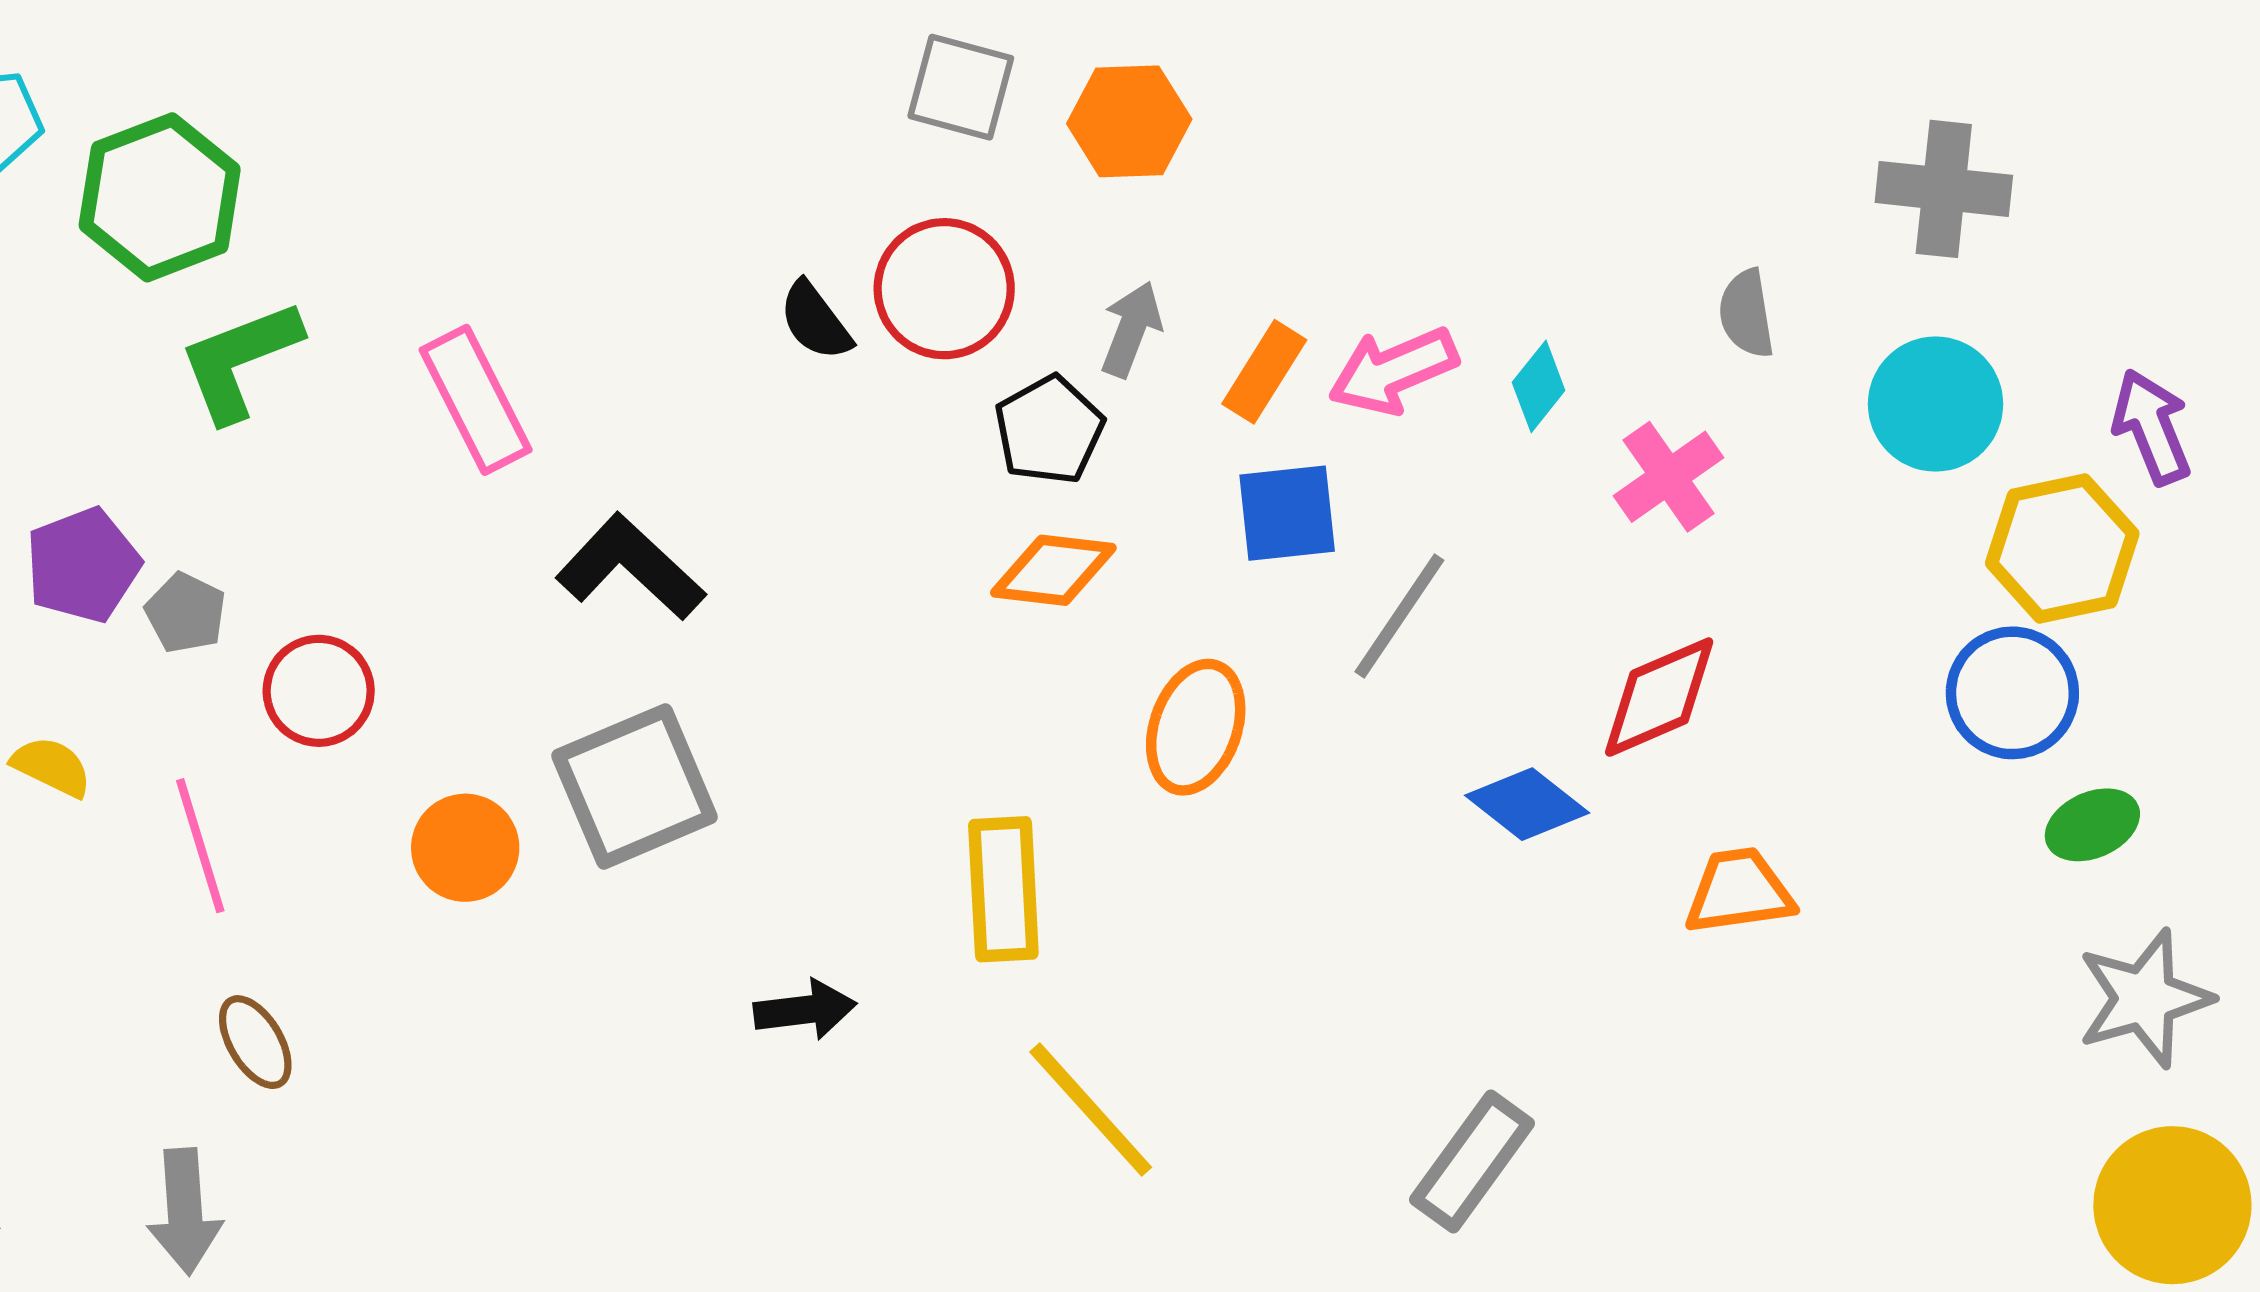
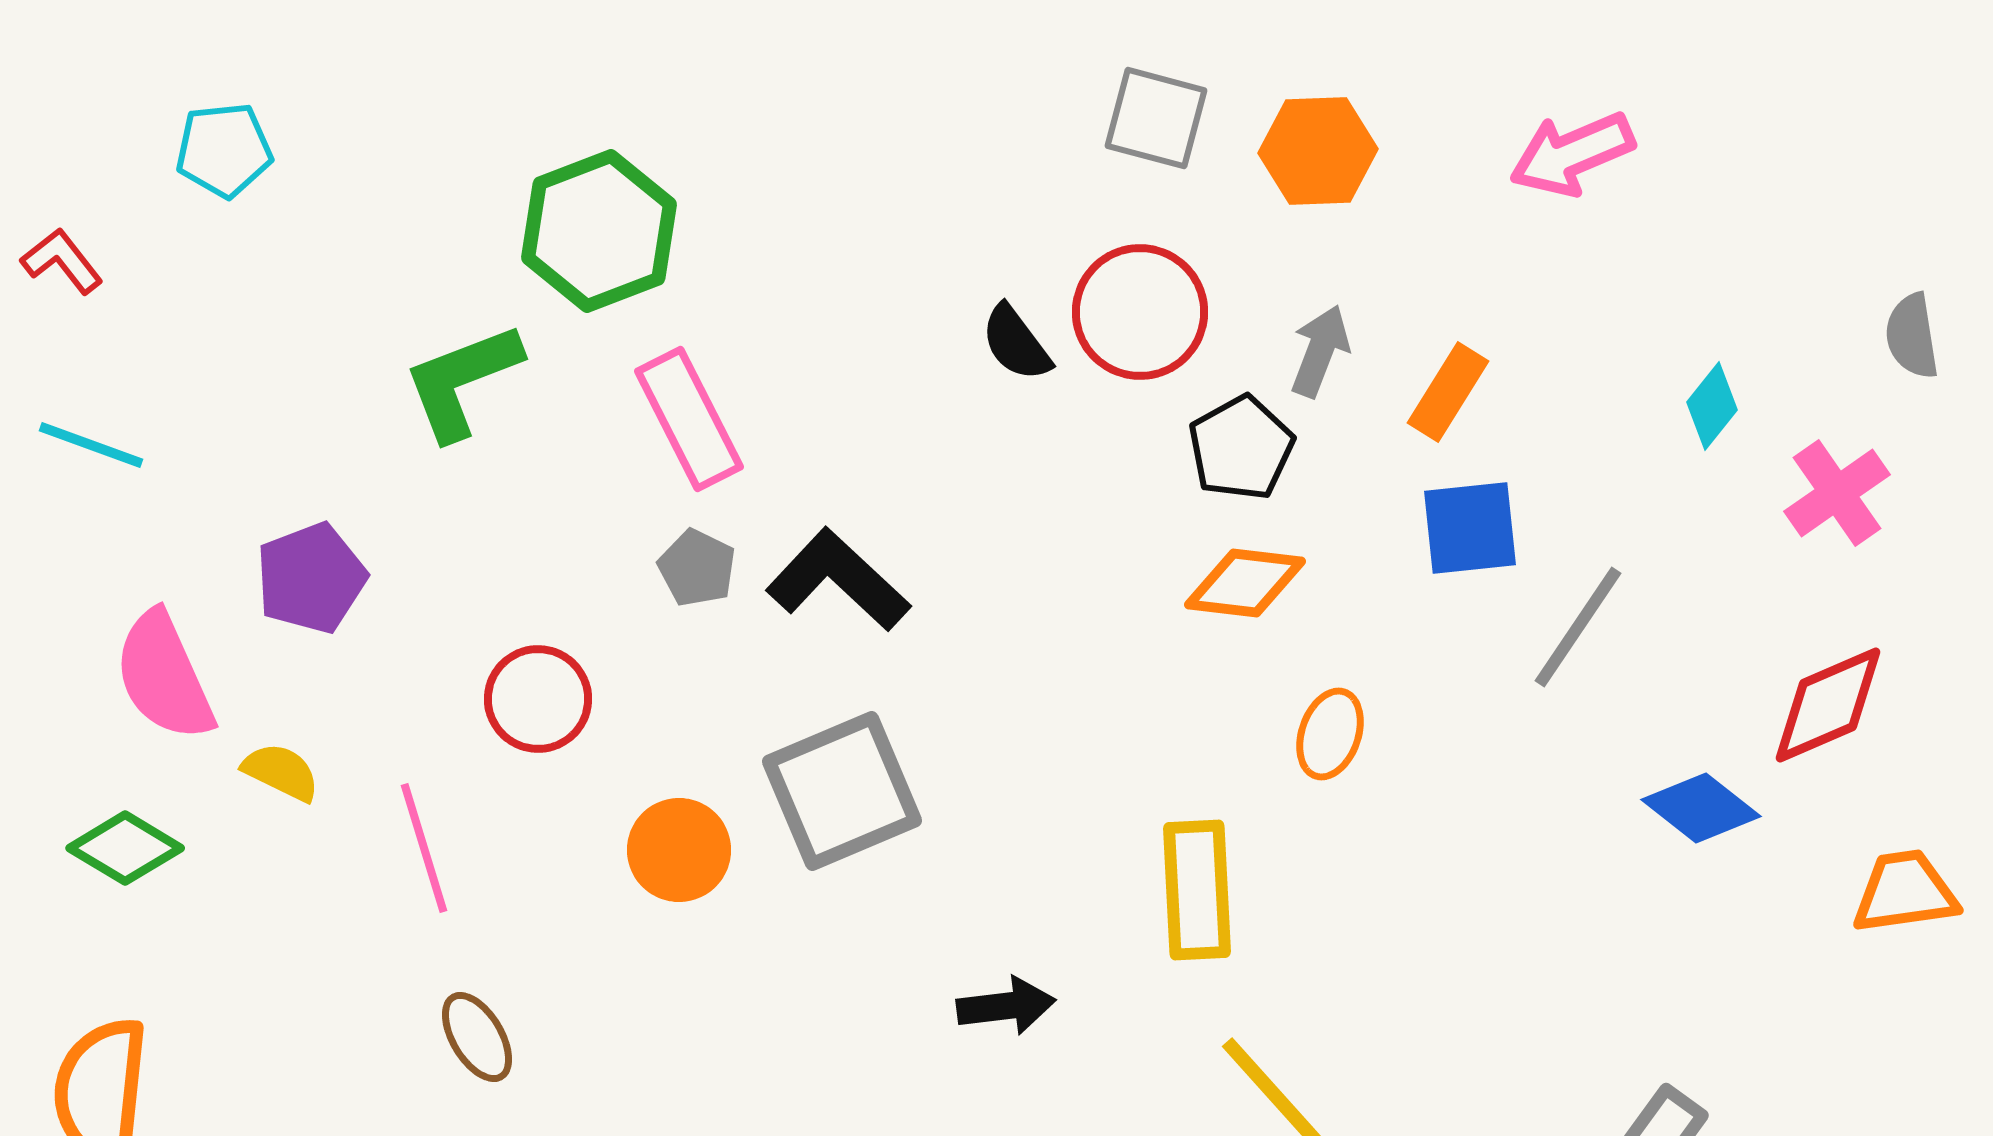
green hexagon: (160, 197) -> (599, 231), moved
pink arrow: (1393, 371) -> (1572, 154), moved
gray pentagon: (186, 613) -> (697, 568), moved
orange ellipse: (1196, 727) -> (1330, 734), moved, size x0.7

